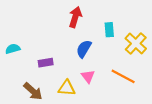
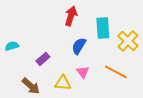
cyan rectangle: (109, 30) -> (103, 28), size x1.5
purple rectangle: (46, 63) -> (43, 59), turned -32

